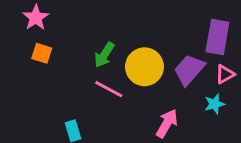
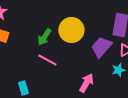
yellow circle: (144, 67) -> (71, 30), moved

